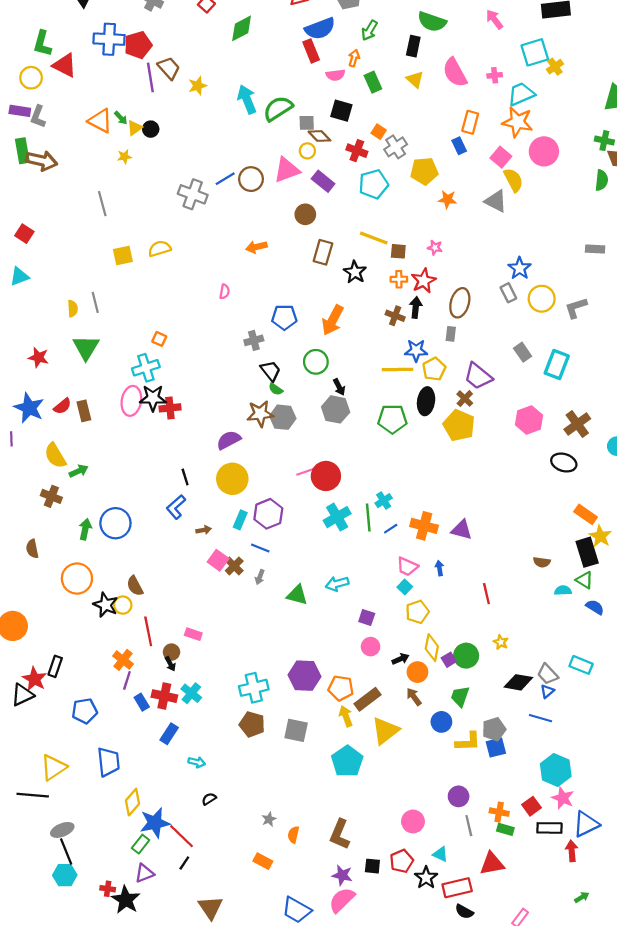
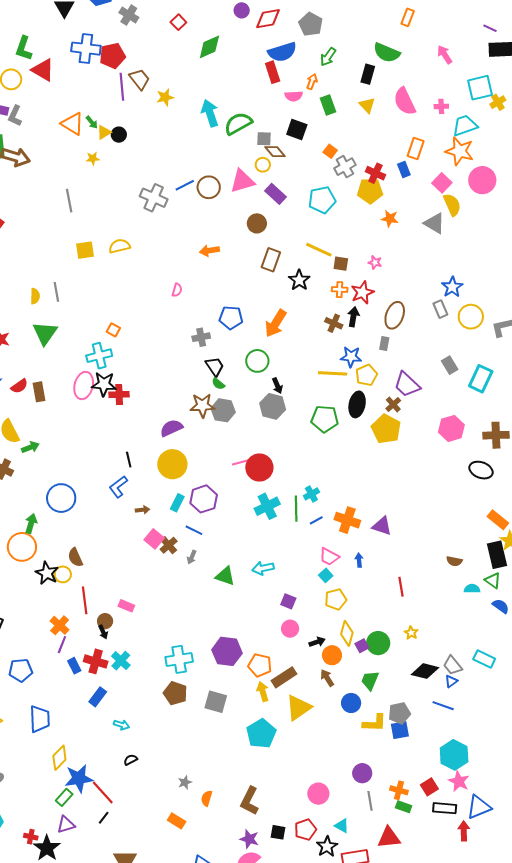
red cross: (357, 151) -> (375, 173), moved
brown cross: (577, 424) -> (496, 435), turned 30
green arrow: (85, 529) -> (31, 524), moved

